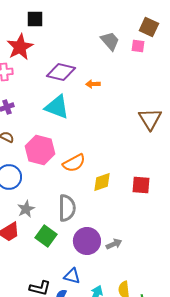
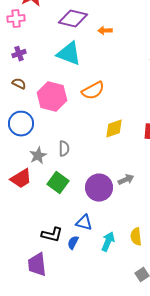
orange semicircle: (74, 163) -> (93, 91), moved
gray semicircle: (67, 208) -> (64, 149), moved, size x0.6
gray arrow: (114, 244) -> (126, 180), moved

